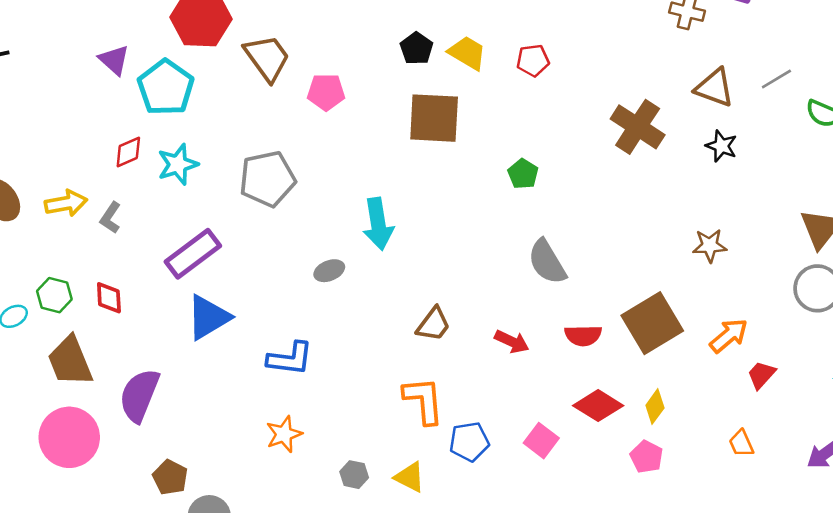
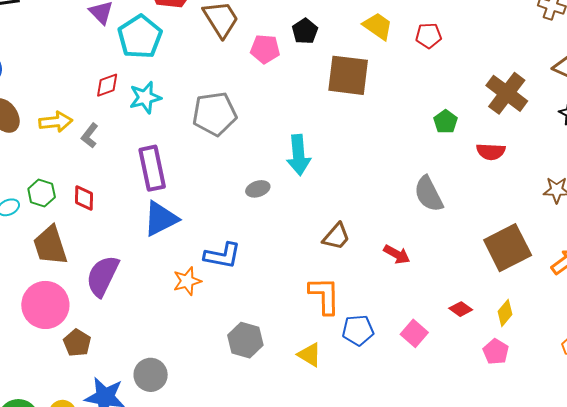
black pentagon: (417, 48) -> (305, 31), moved
green pentagon: (523, 174) -> (446, 122), moved
purple rectangle: (193, 254) -> (152, 168), turned -69
red semicircle: (583, 335) -> (491, 152), moved
red diamond: (598, 406) -> (461, 309), size x0.6
orange star: (284, 434) -> (187, 281), moved
gray hexagon: (354, 475) -> (245, 340), moved, size x1.6
brown pentagon: (170, 477) -> (77, 343), moved

